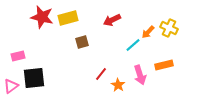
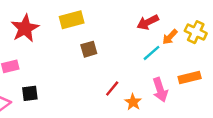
red star: (42, 17) -> (25, 28), moved, turned 30
red arrow: (112, 20) -> (148, 22), moved
black square: (34, 78) -> (30, 93), size x0.6

